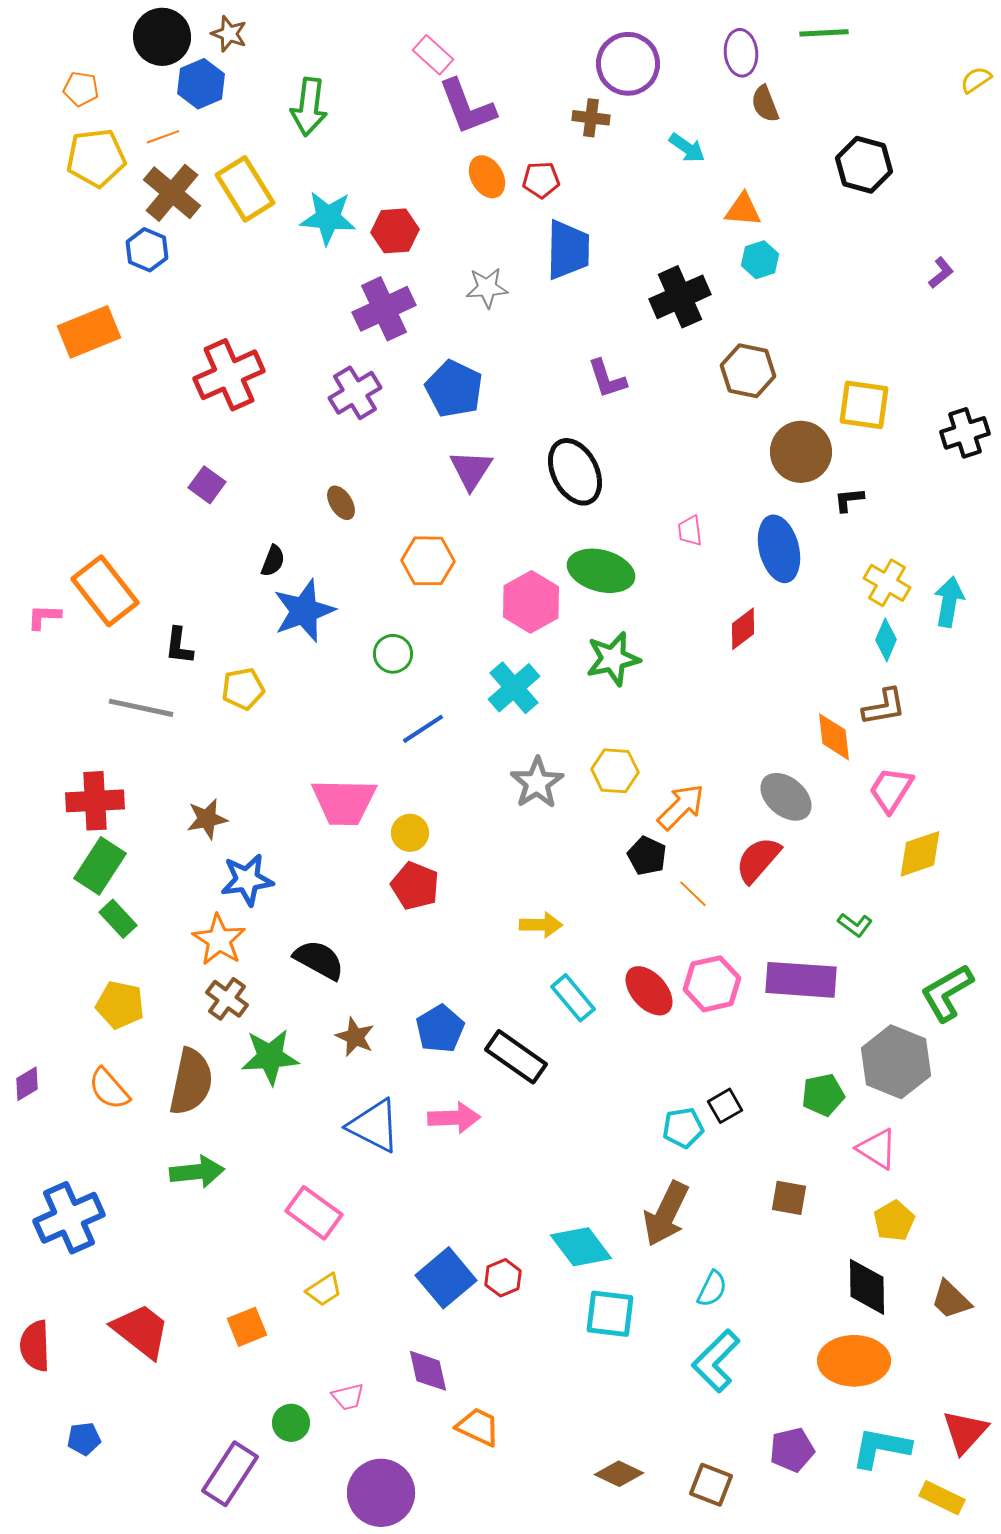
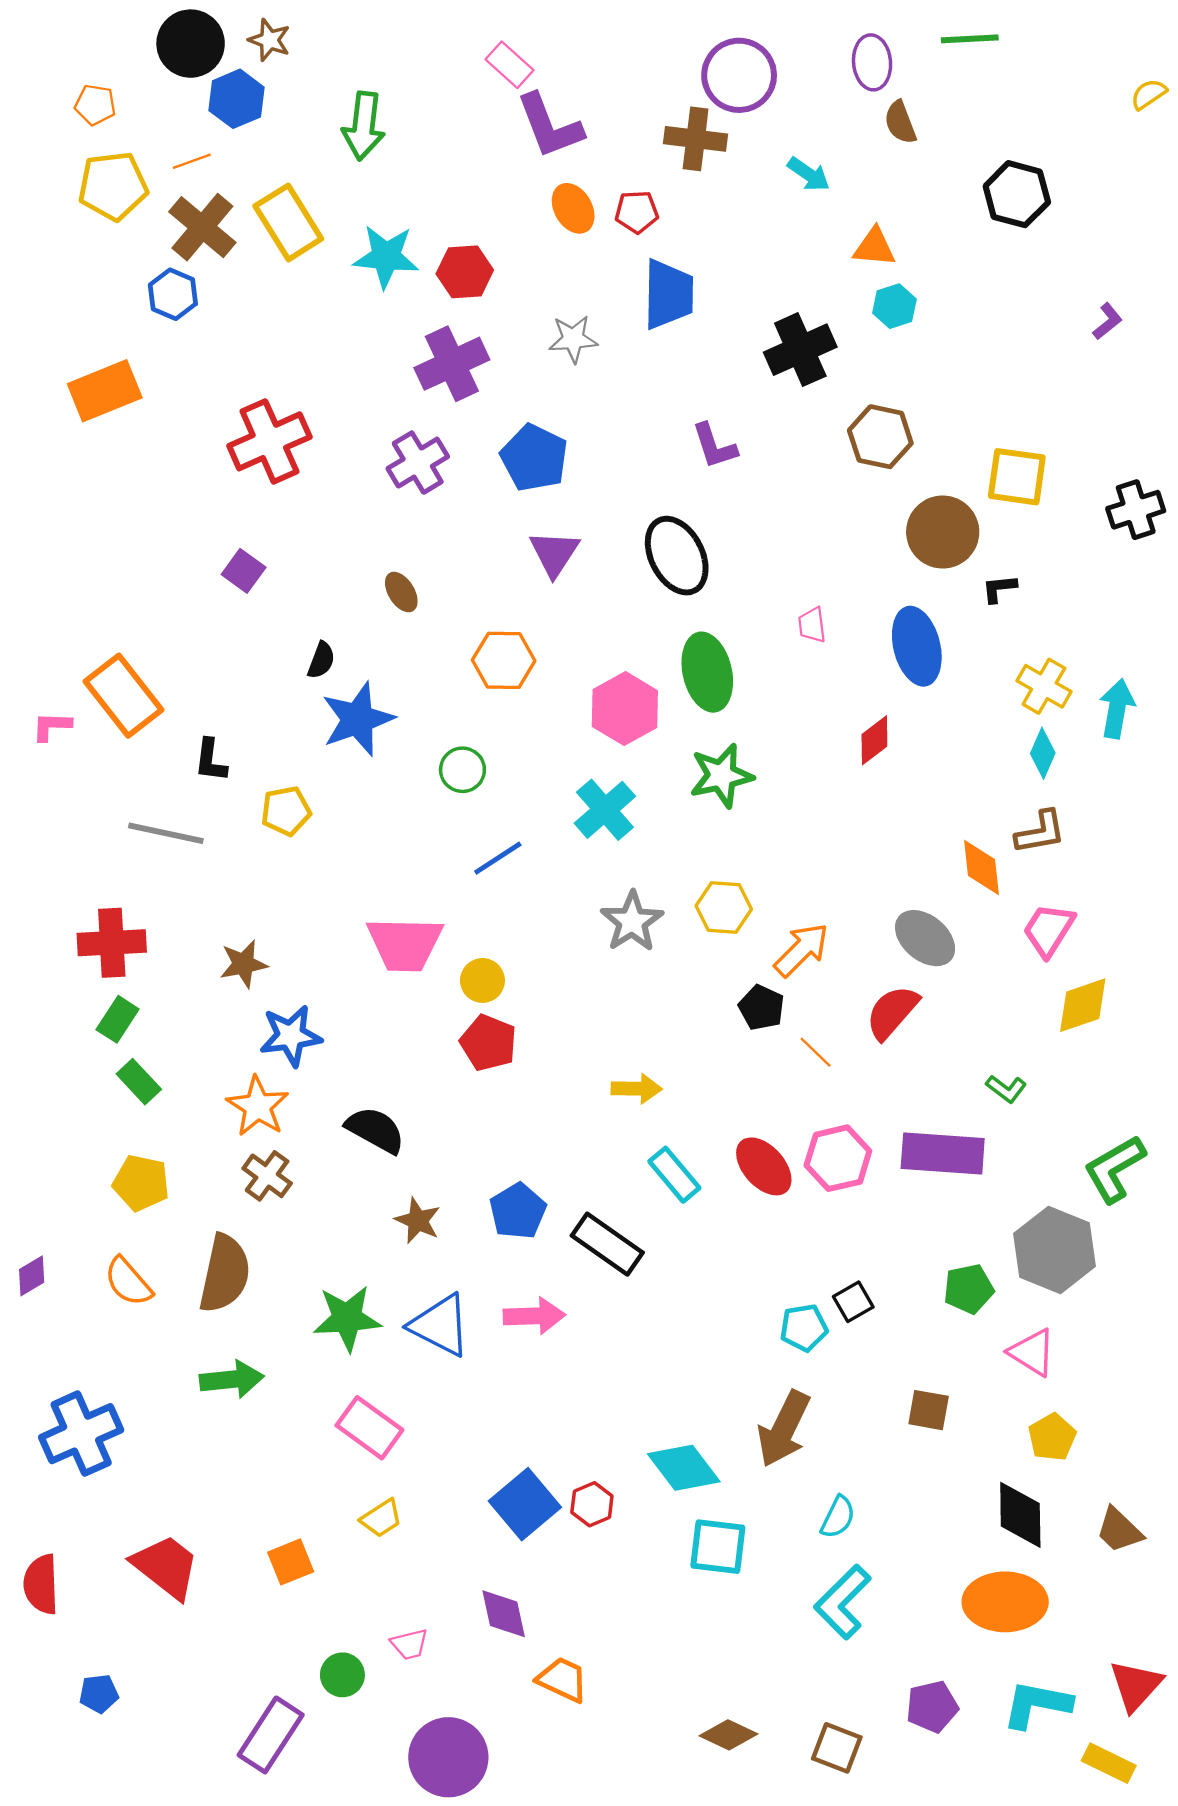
brown cross: (591, 118) -> (696, 139), size x1.4
green ellipse: (601, 571) -> (707, 672), turned 62
green rectangle: (100, 866) -> (118, 1019), size x0.7
green star: (270, 1057) -> (347, 1318), moved

